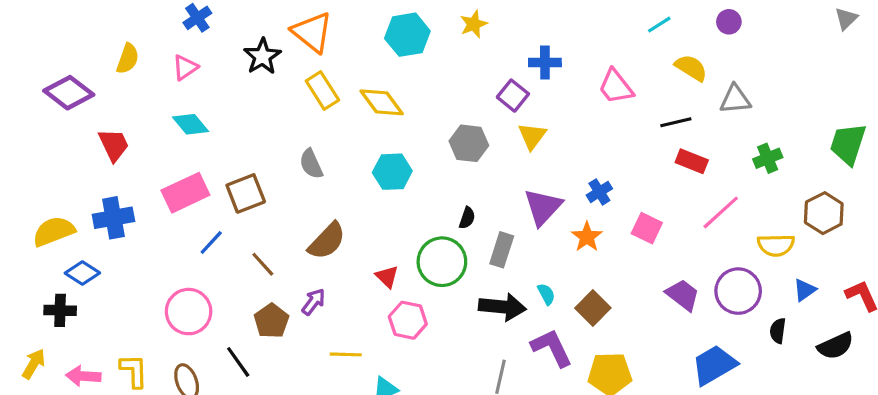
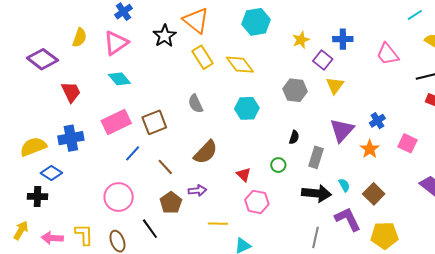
yellow star: (474, 24) -> (301, 40), moved
pink triangle: (185, 67) -> (116, 43), size x1.5
green circle: (442, 262) -> (278, 165), size x0.5
purple arrow: (313, 302) -> (197, 191), turned 48

